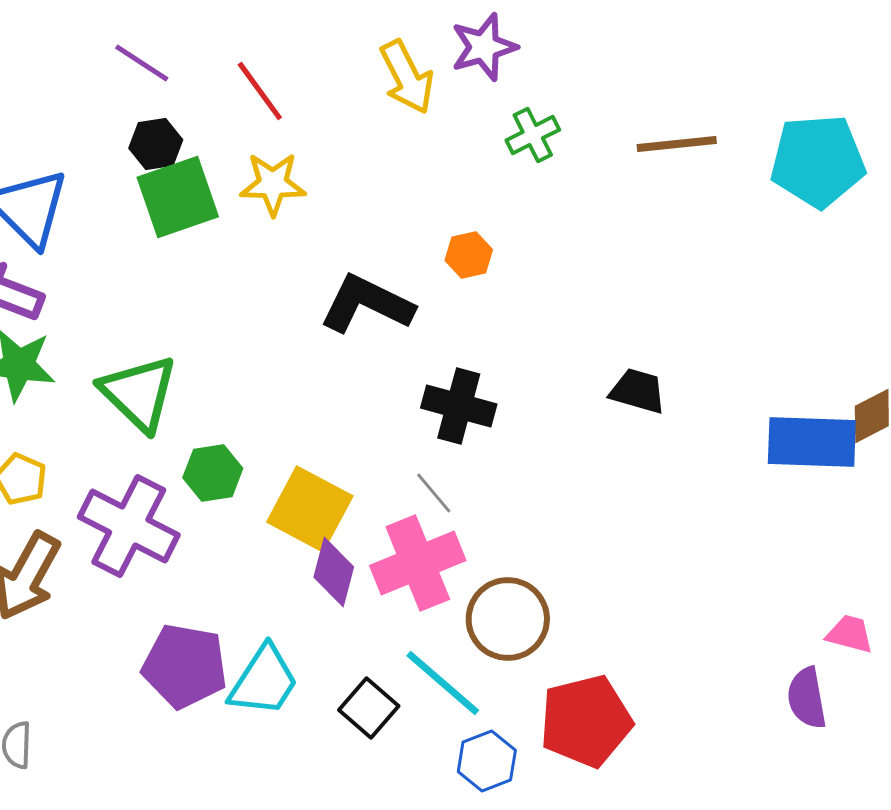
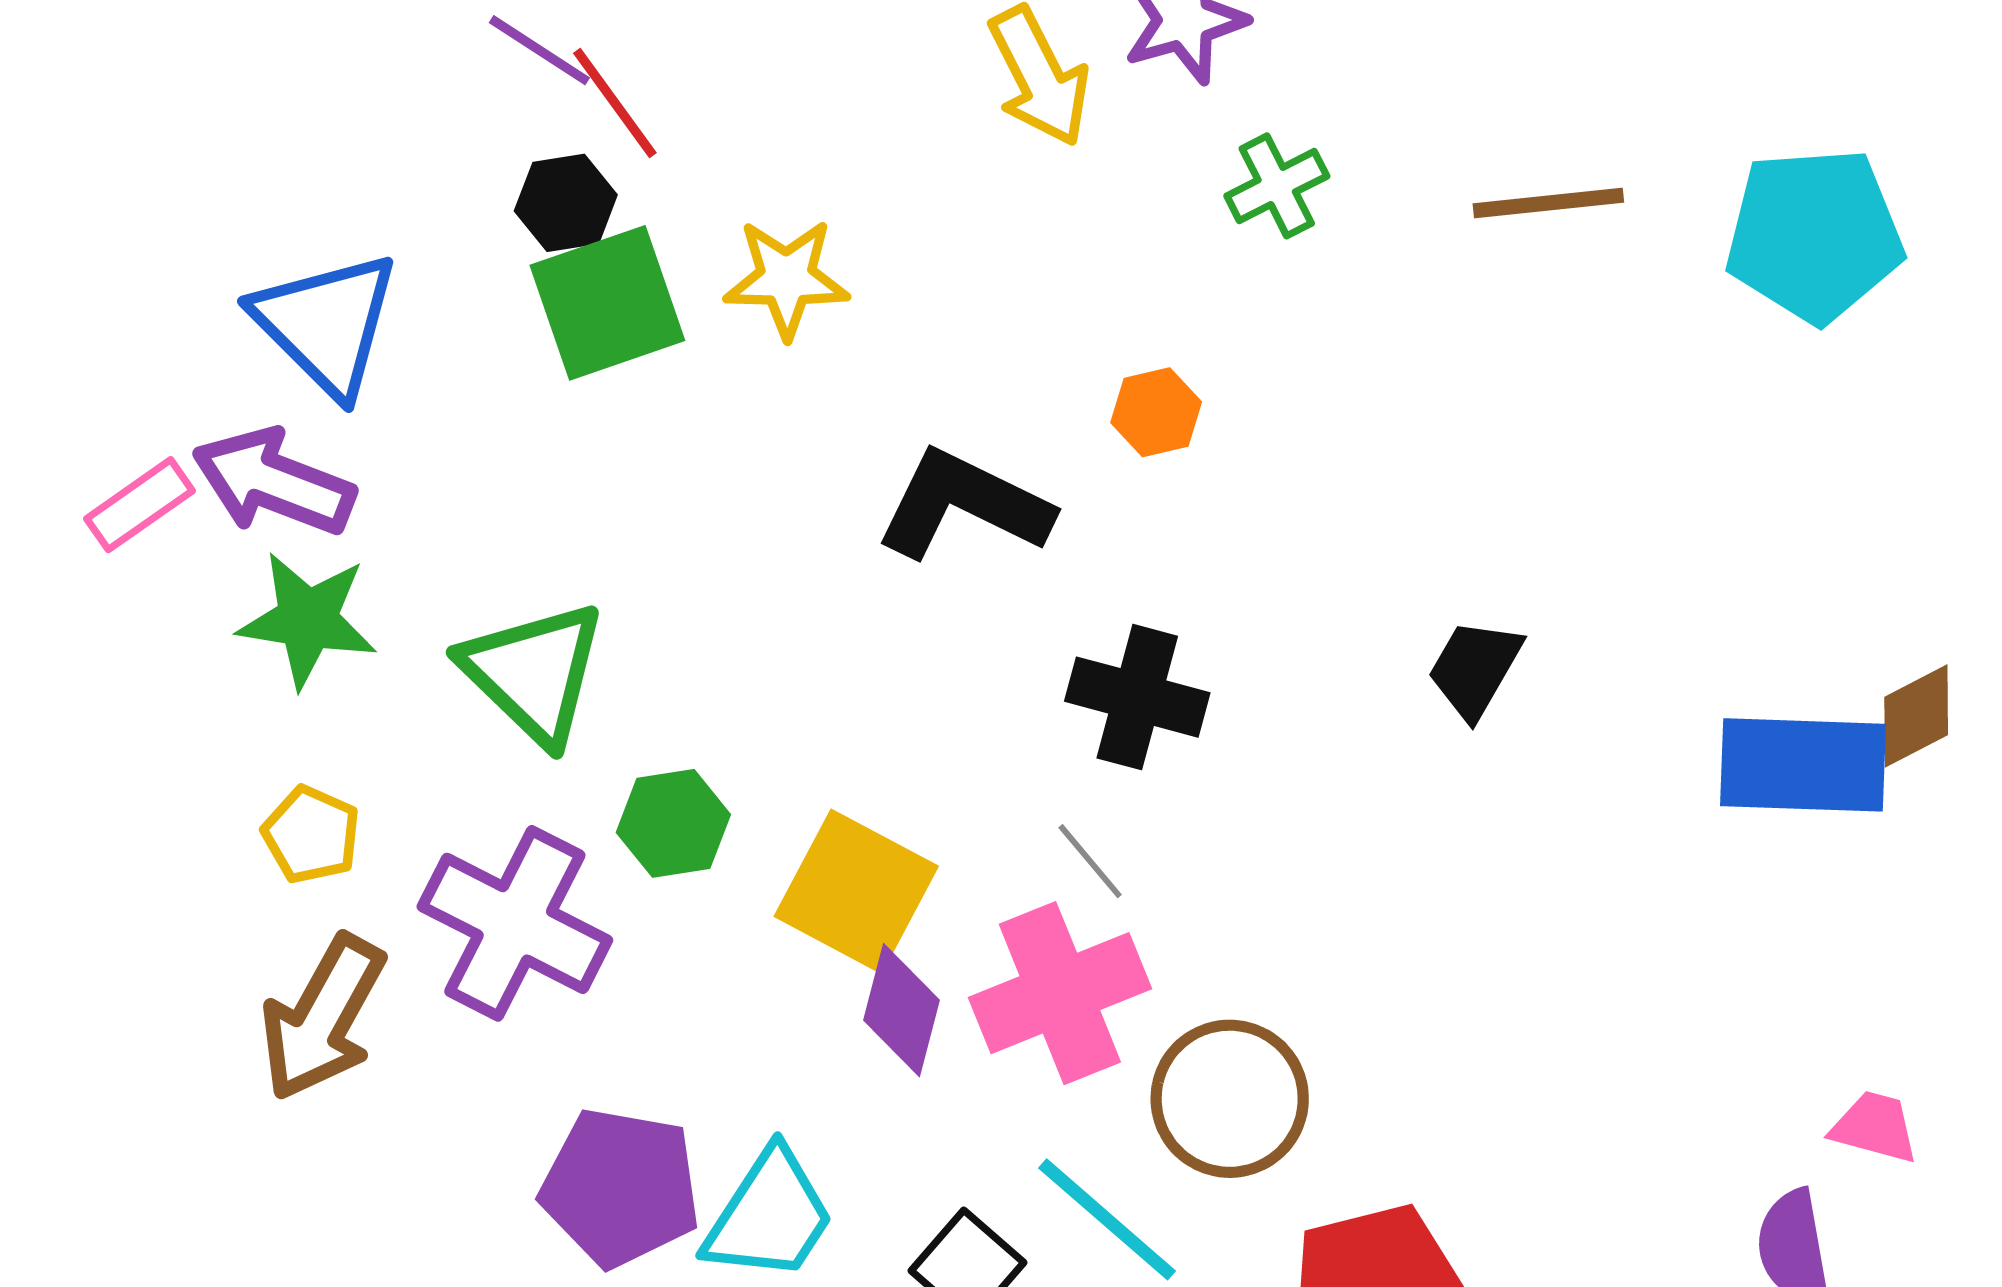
red line: (260, 91) -> (615, 103), moved
black trapezoid: (638, 391) -> (1475, 669), turned -76

